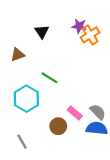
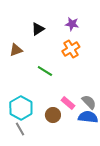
black triangle: (42, 32) -> (38, 29), turned 32
orange cross: (90, 35) -> (71, 49), moved
cyan hexagon: (26, 99) -> (21, 108), moved

